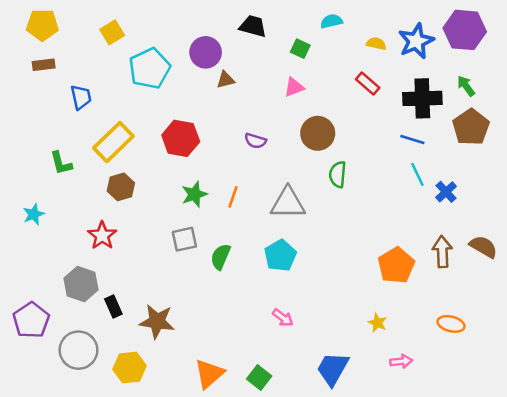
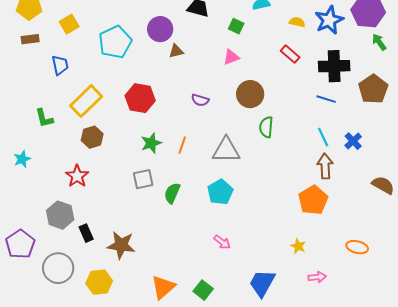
yellow square: (112, 32) -> (69, 24), moved
green arrow: (466, 86) -> (379, 42), moved
cyan line: (417, 174) -> (323, 137), moved
brown arrow: (442, 252) -> (325, 166), moved

